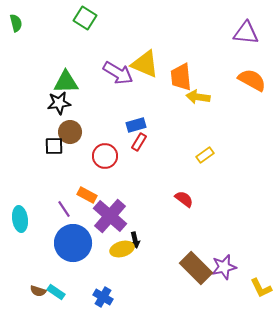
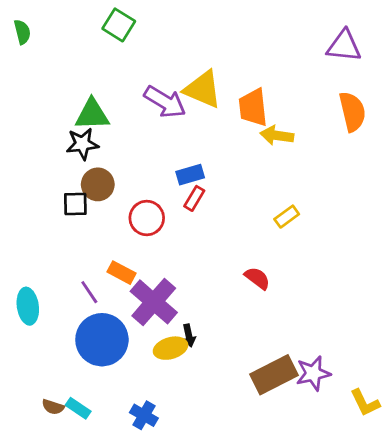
orange semicircle: (252, 80) -> (352, 112), turned 48
brown rectangle: (196, 268) -> (274, 375), turned -72

